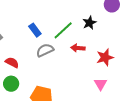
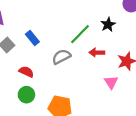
blue rectangle: (35, 30) -> (32, 38), moved
pink triangle: (101, 84) -> (111, 82), moved

